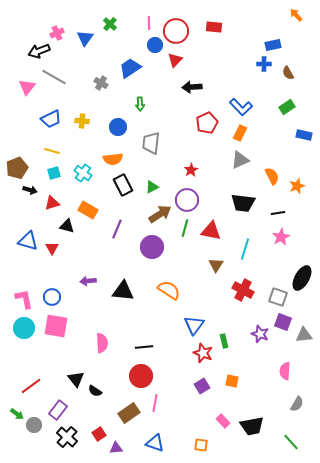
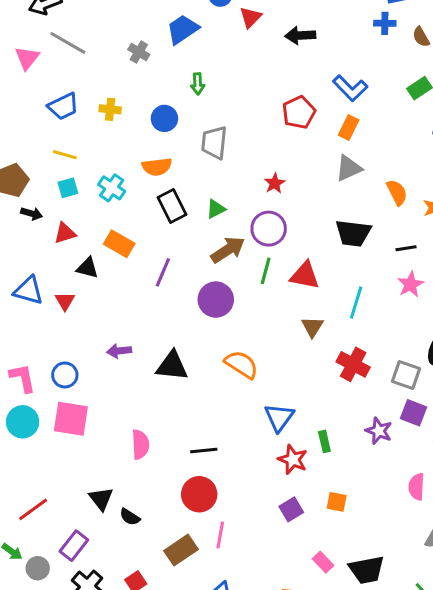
black arrow: (192, 87) -> (300, 35), moved

